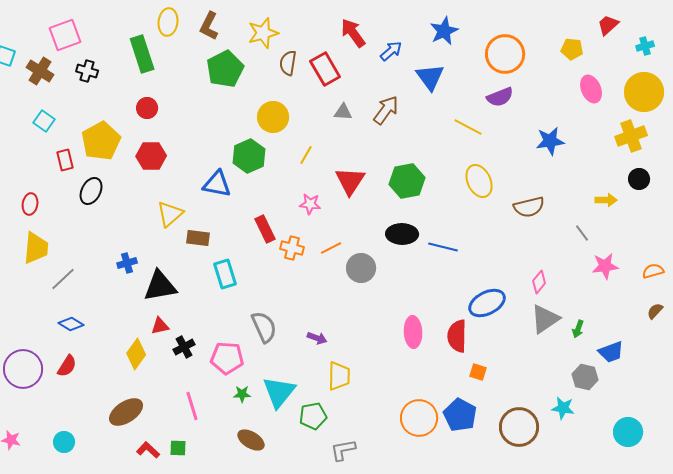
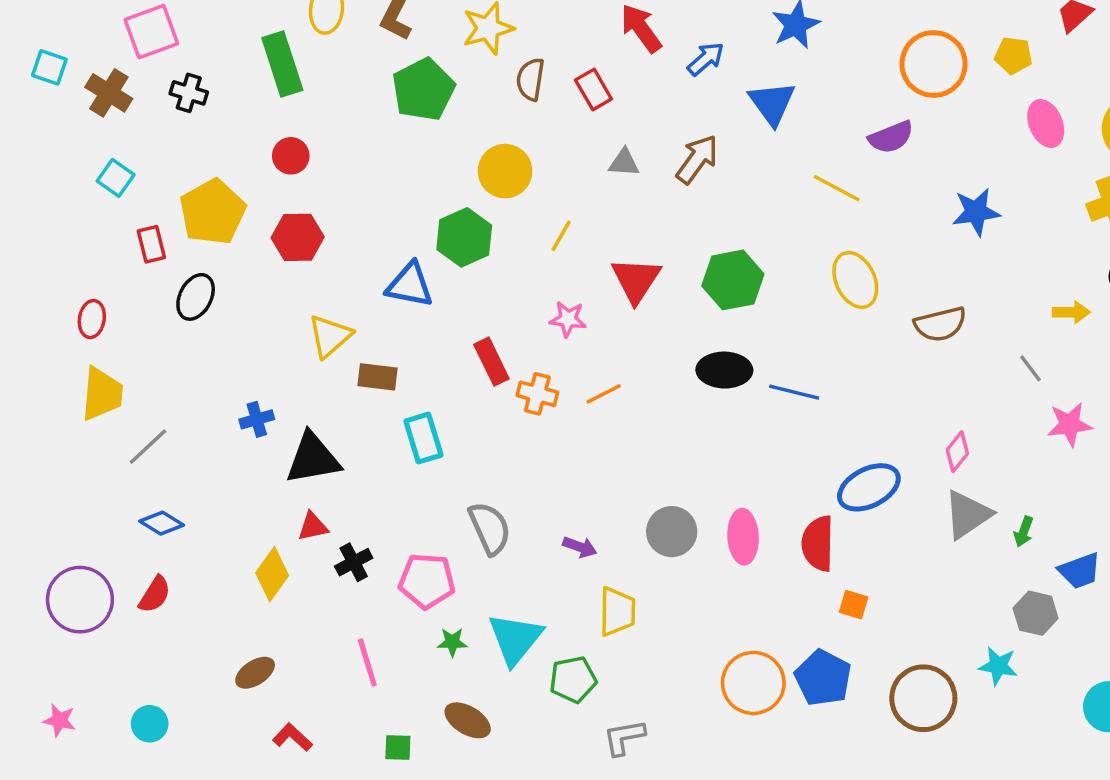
orange circle: (505, 54) -> (934, 64), moved
red rectangle: (325, 69) -> (593, 89), size x0.7
gray circle: (361, 268) -> (672, 532), moved
brown ellipse: (126, 412) -> (255, 673), size x0.7
green square: (178, 448) -> (398, 748), moved

